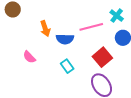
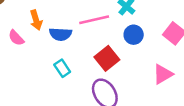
pink semicircle: (29, 57) -> (16, 38), moved

